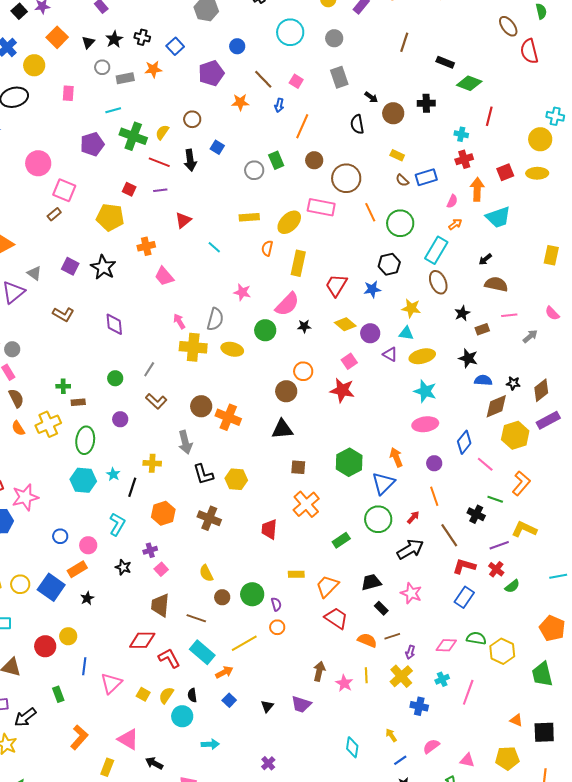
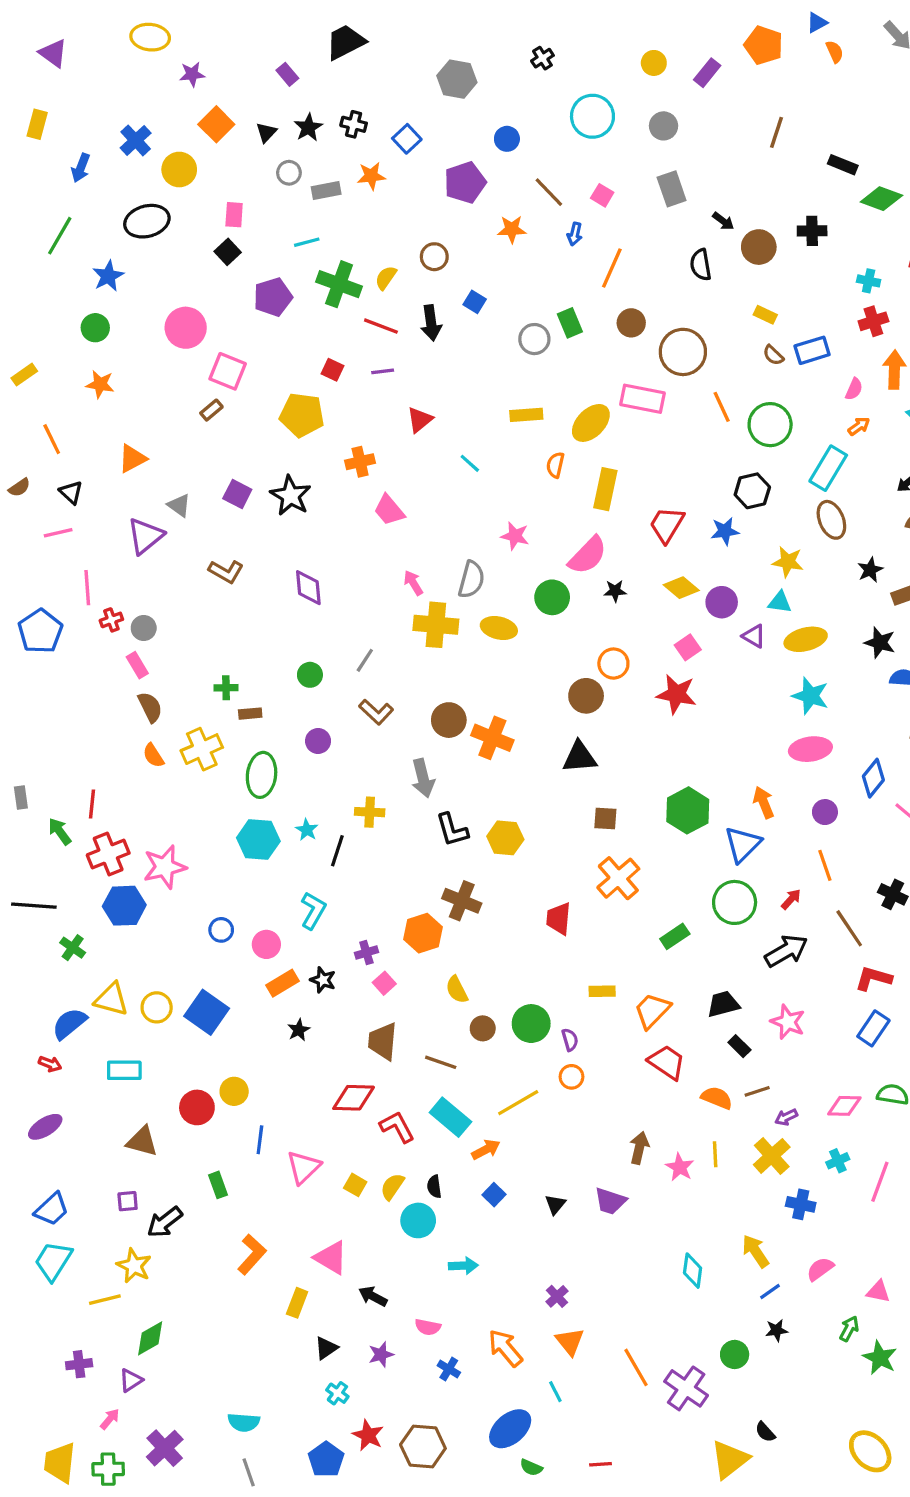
black square: (19, 11) -> (228, 252), moved
orange hexagon: (163, 513) -> (423, 933), moved
orange rectangle: (77, 569) -> (283, 983), moved
black star: (87, 598) -> (299, 1030), moved
purple arrow: (410, 652) -> (786, 1117), turned 48
yellow arrow: (391, 735) -> (756, 1251), size x1.5

